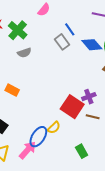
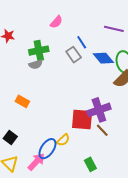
green cross: (18, 30) -> (39, 51), moved, turned 36
purple cross: (89, 97) -> (99, 110), size x1.6
red square: (72, 107) -> (82, 120), turned -30
brown line: (93, 117) -> (102, 130), turned 32

